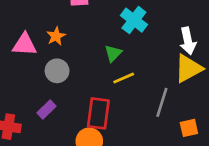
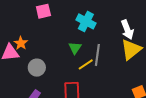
orange star: (56, 36) -> (21, 43), moved
gray line: (162, 102) -> (97, 55), moved

